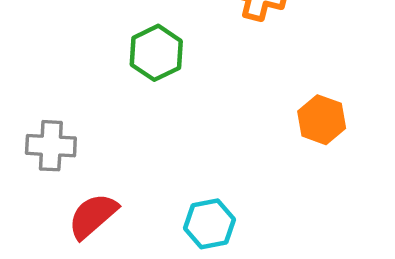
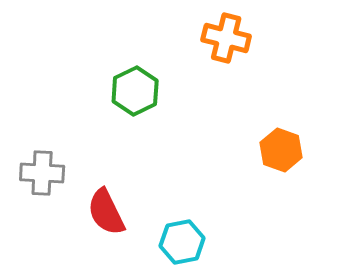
red semicircle: (93, 216) -> (106, 212), moved, turned -75

